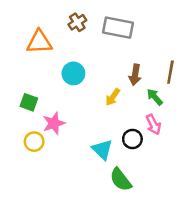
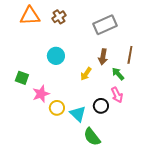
gray rectangle: (118, 28) -> (105, 25), moved, turned -35
orange triangle: (39, 42) -> (30, 16), moved
yellow circle: (34, 142) -> (57, 108), moved

